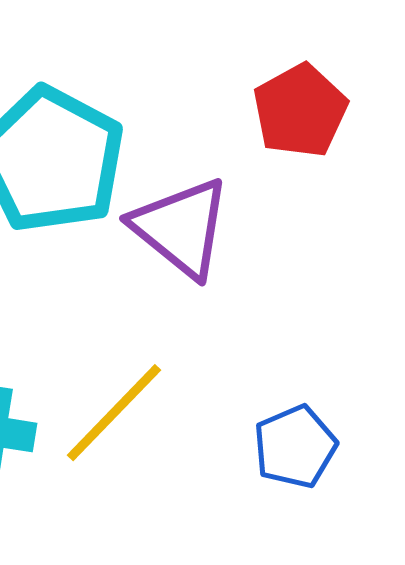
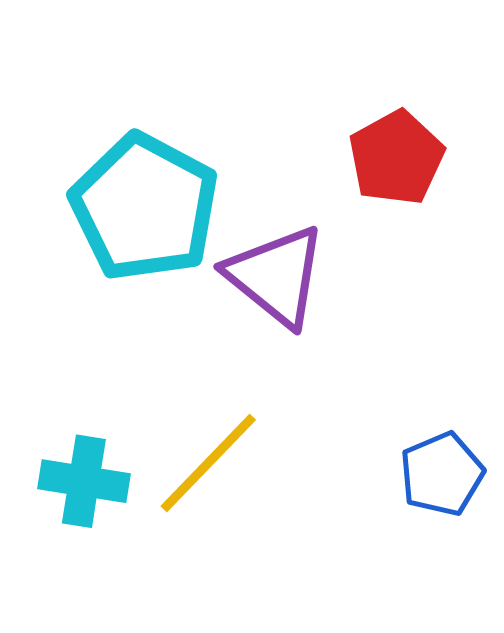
blue pentagon: (295, 447) -> (442, 474), moved

